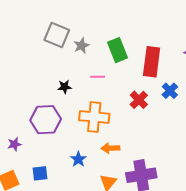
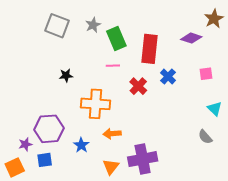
gray star: (81, 46) -> (93, 25), moved
pink line: (98, 77) -> (113, 66), moved
purple hexagon: (46, 120) -> (49, 129), moved
purple star: (14, 144) -> (25, 144), moved

